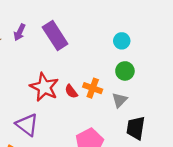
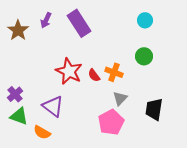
cyan circle: (122, 41) -> (145, 20), moved
gray triangle: (120, 100) -> (120, 98), moved

